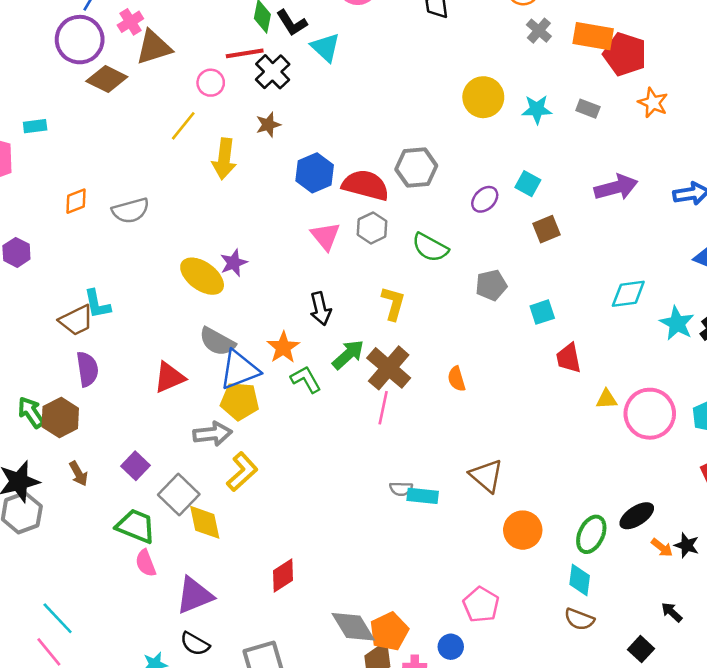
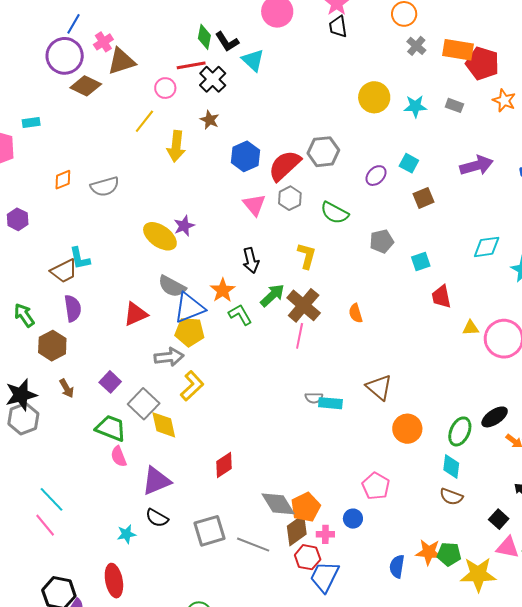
brown star: (268, 125) -> (210, 120), turned -30
red semicircle: (366, 185) -> (285, 166), turned -57
green arrow: (31, 412) -> (24, 315), moved

